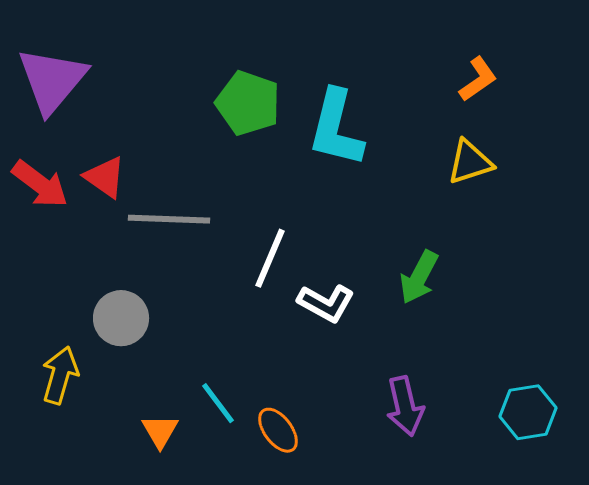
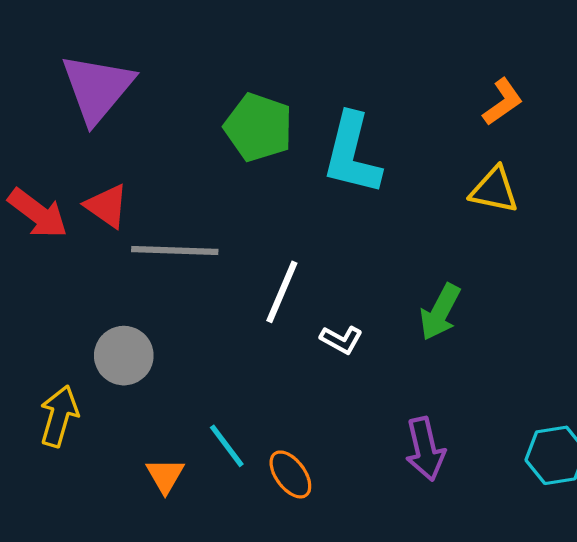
purple triangle: (52, 80) -> (97, 88), moved
yellow triangle: (470, 162) -> (494, 190), turned 30
white L-shape: (326, 303) -> (341, 340), size x0.7

